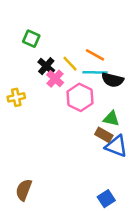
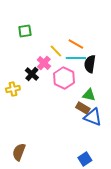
green square: (31, 39) -> (25, 31), turned -32
black cross: (46, 66) -> (32, 74), moved
black semicircle: (113, 80) -> (90, 64), turned 84
yellow cross: (16, 97) -> (13, 89), moved

